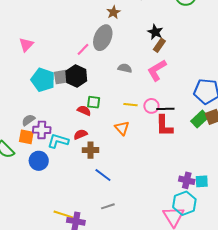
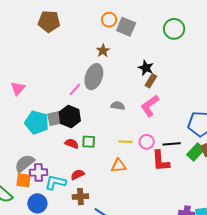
black line: (165, 109) -> (172, 144), moved
red semicircle: (84, 111) -> (72, 144), moved
gray semicircle: (28, 120) -> (25, 163), size x1.5
orange triangle: (122, 128) -> (119, 166), turned -49
brown cross: (91, 150) -> (80, 197), moved

